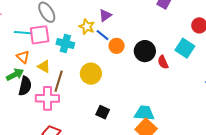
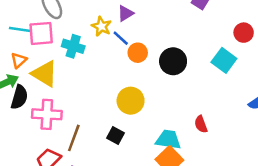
orange triangle: (23, 57) -> (19, 60), turned 32
red semicircle: (163, 62) -> (201, 124), moved
yellow triangle: (44, 66) -> (45, 74), size x1.6
yellow circle: (91, 74) -> (131, 101), moved
brown line: (59, 81) -> (74, 138), moved

